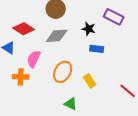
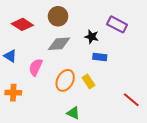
red diamond: (24, 29) -> (22, 24), moved
orange cross: (21, 77) -> (13, 93), moved
yellow rectangle: (90, 81) -> (89, 81), moved

